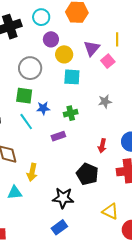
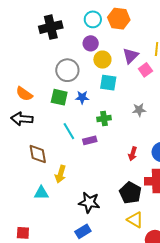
cyan circle: (41, 17) -> (93, 19), moved
blue star: (43, 108) -> (82, 97), moved
cyan line: (26, 122) -> (69, 131), moved
black pentagon: (87, 174) -> (130, 193), moved

